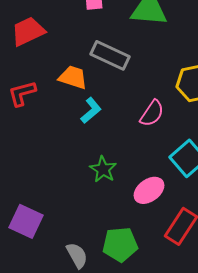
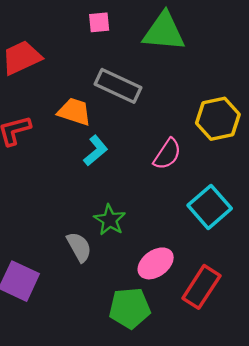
pink ellipse: (149, 190) -> (156, 263), moved
gray semicircle: (77, 255) -> (79, 247), moved

